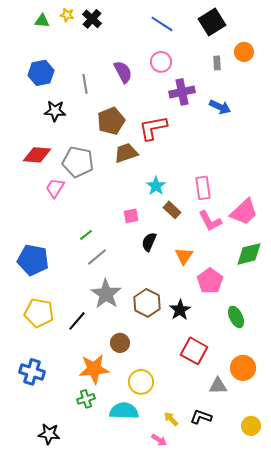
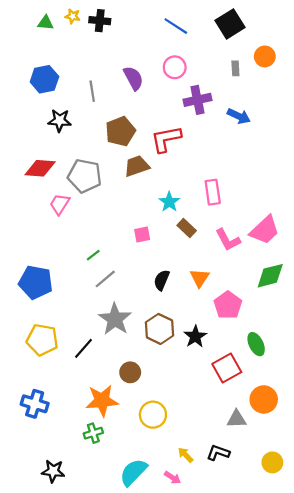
black cross: (92, 19) -> (100, 21), turned -36
pink rectangle: (203, 188) -> (213, 192), moved
black semicircle: (149, 242) -> (162, 280), moved
red square: (194, 351) -> (227, 368), moved, turned 32
cyan semicircle: (124, 411) -> (133, 472), moved, turned -48

